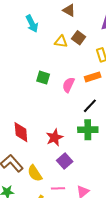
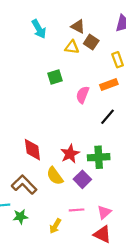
brown triangle: (69, 10) -> (78, 26), moved
green square: (43, 78) -> (55, 77), moved, turned -32
green cross: (88, 130) -> (99, 157), moved
yellow semicircle: (35, 173) -> (55, 176), moved

